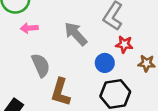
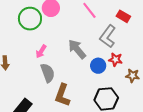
pink arrow: (29, 28) -> (41, 51), moved, turned -56
blue circle: (105, 63) -> (98, 66), moved

